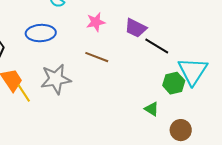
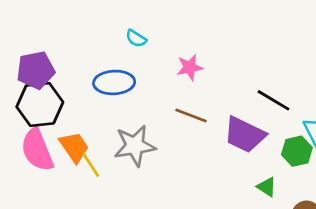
purple trapezoid: (136, 28) -> (245, 135), moved, size x1.4

